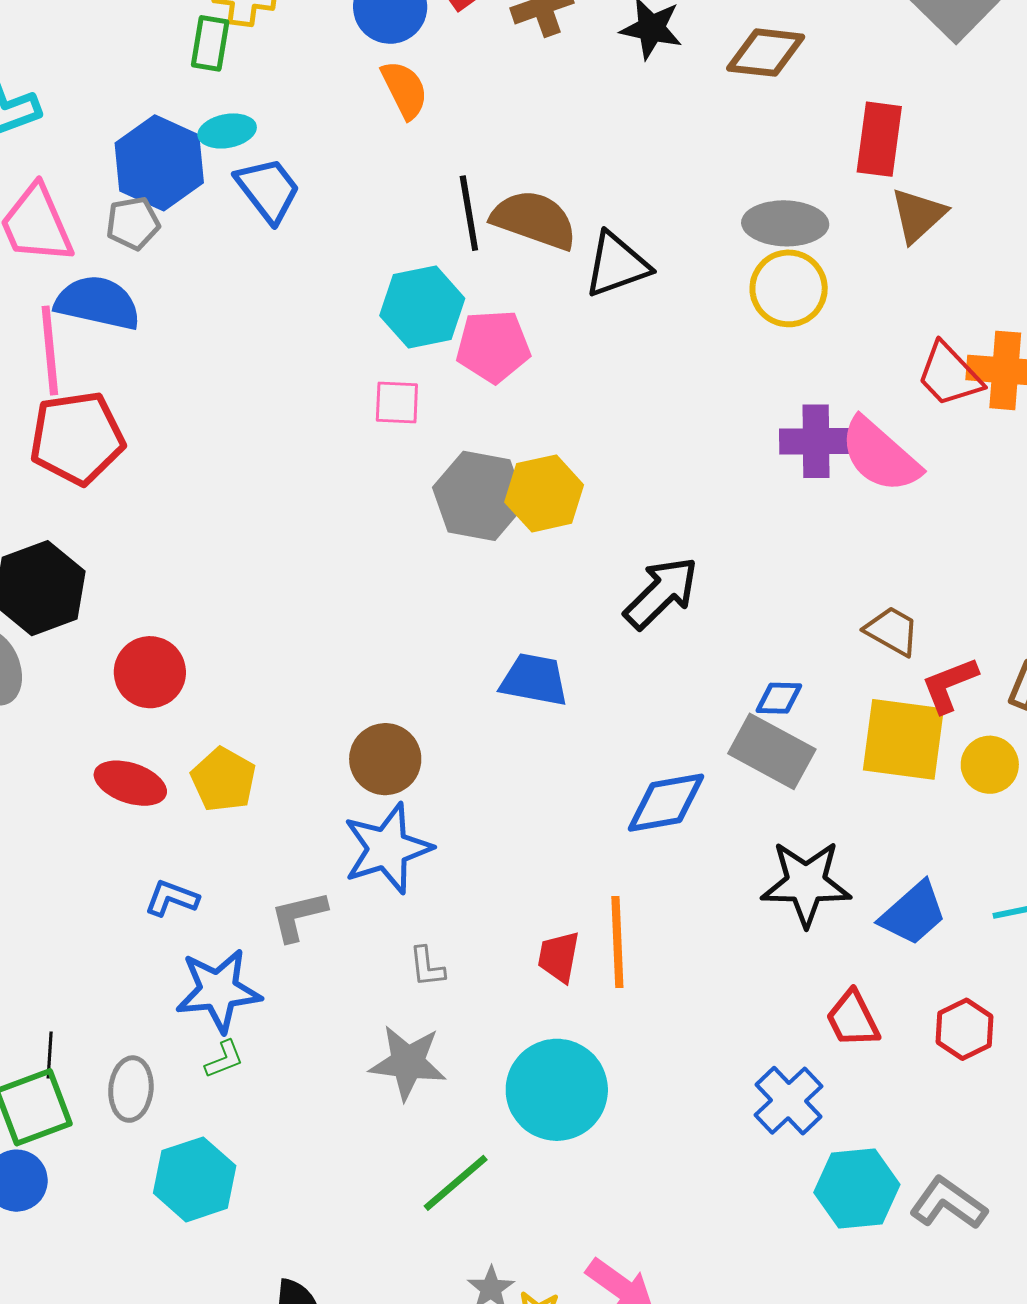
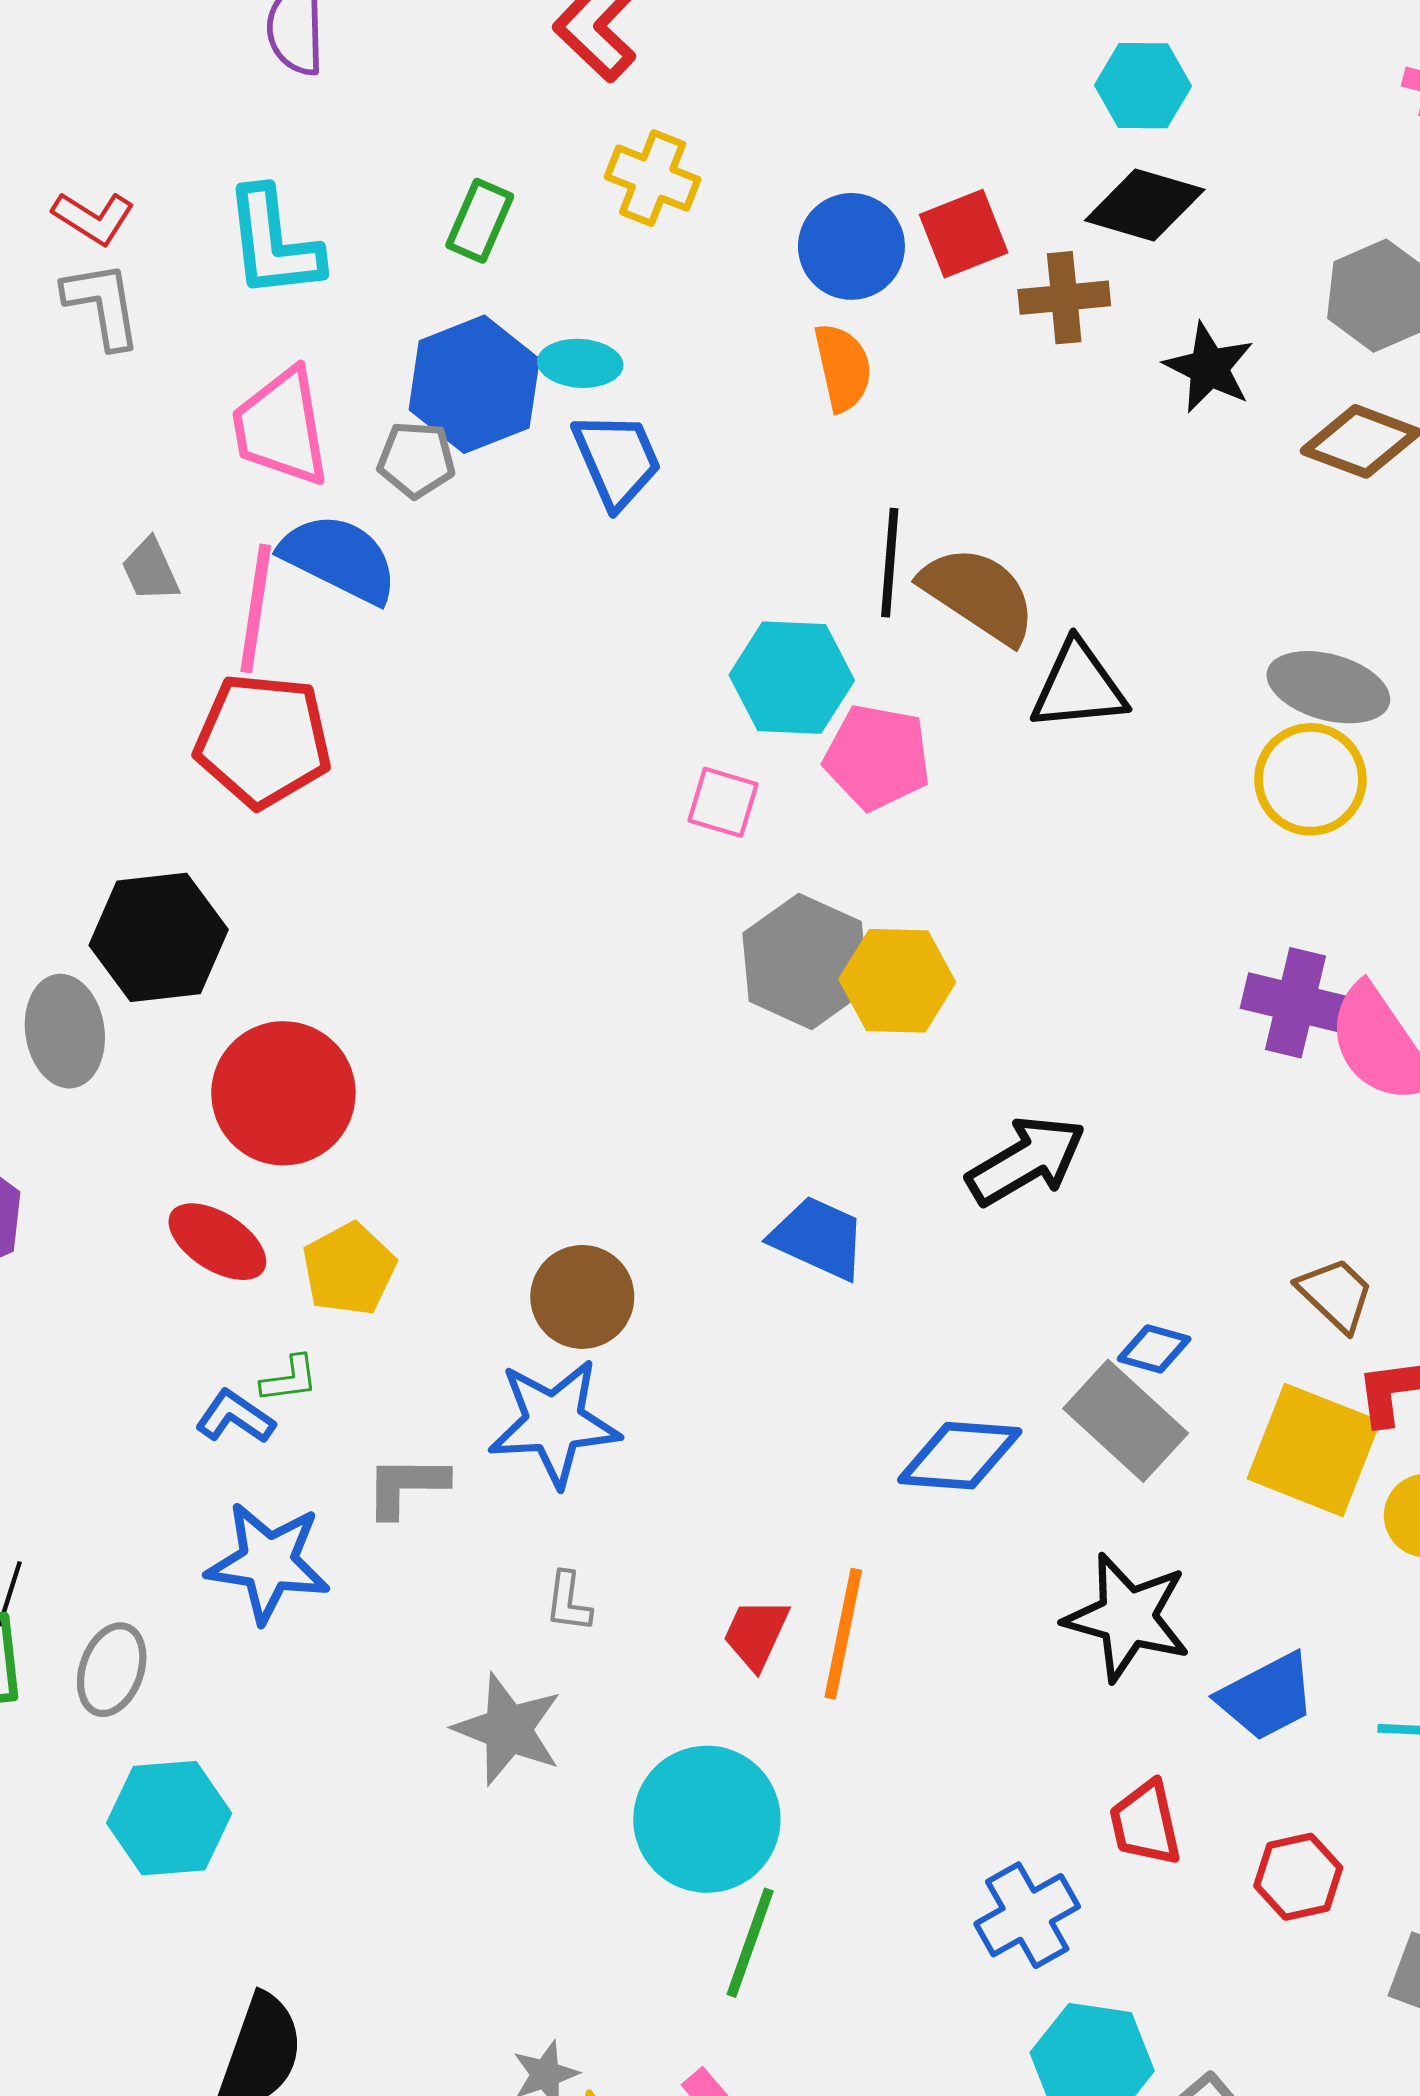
green rectangle: (210, 43) -> (480, 221), moved
red circle: (150, 672) -> (283, 1093), size x1.4
green L-shape: (224, 1059) -> (289, 1379), moved
green line: (456, 1183) -> (750, 1943), moved, turned -44

